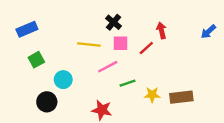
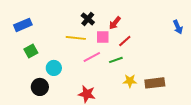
black cross: (114, 22) -> (88, 19), moved
red arrow: (162, 30) -> (115, 23), moved, turned -128
blue arrow: (208, 32) -> (178, 27), turned -72
green line: (128, 83) -> (116, 60), moved

